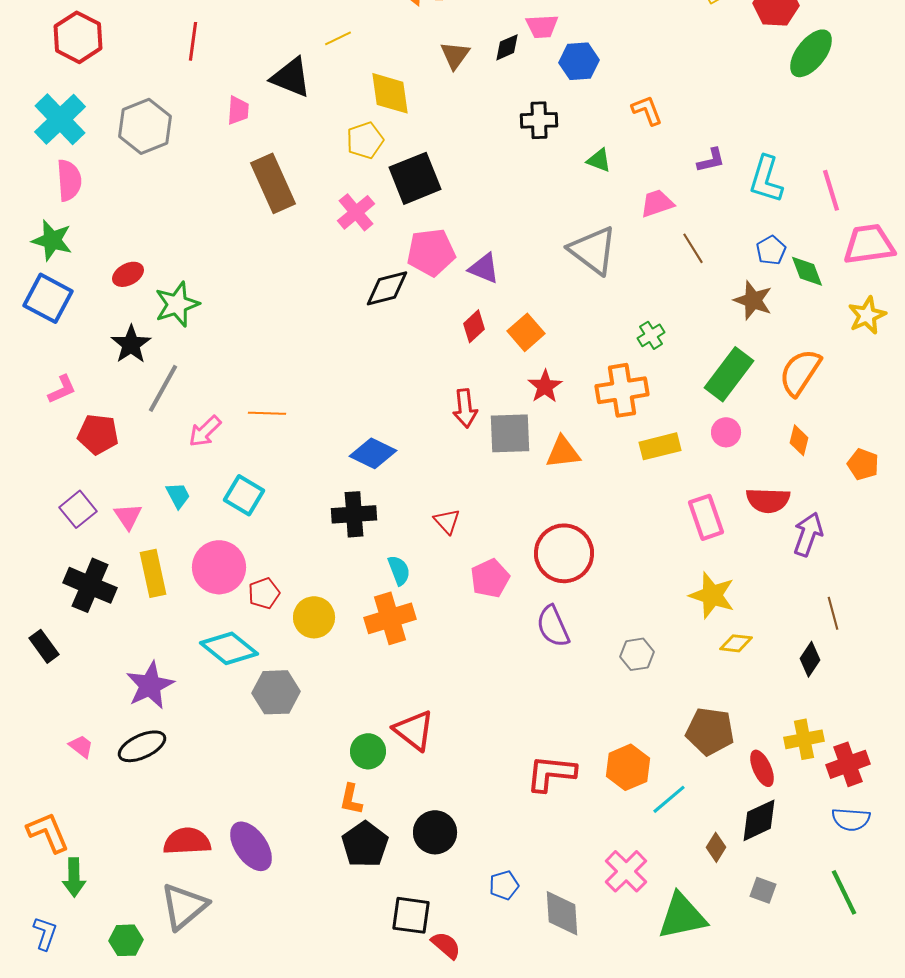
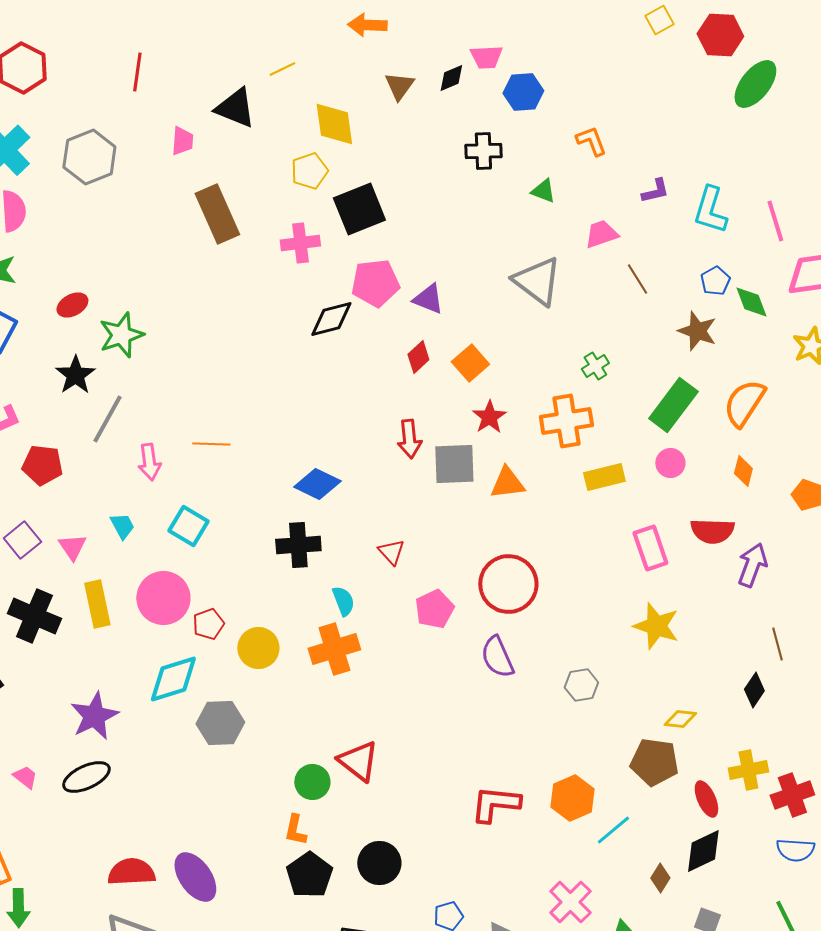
pink cross: (356, 212) -> (300, 243), turned 33
pink arrow: (205, 431) -> (149, 462), turned -54
yellow diamond: (736, 643) -> (680, 719), moved
cyan diamond: (229, 648) -> (173, 679), turned -56

